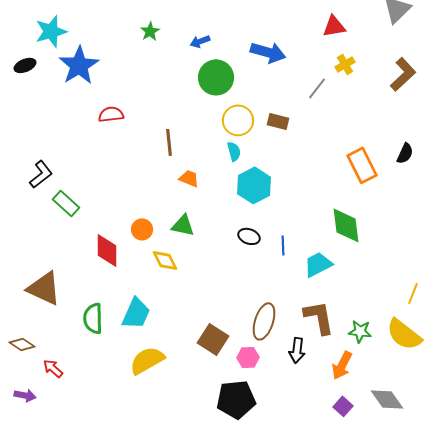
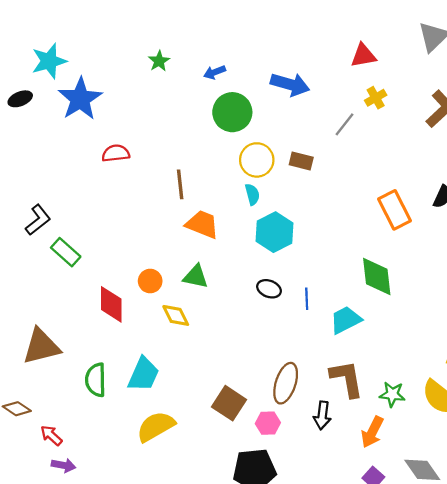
orange trapezoid: (189, 178) -> (202, 224), size x1.5
brown triangle: (44, 288) -> (41, 347), turned -39
purple arrow: (25, 395) -> (64, 465), moved

